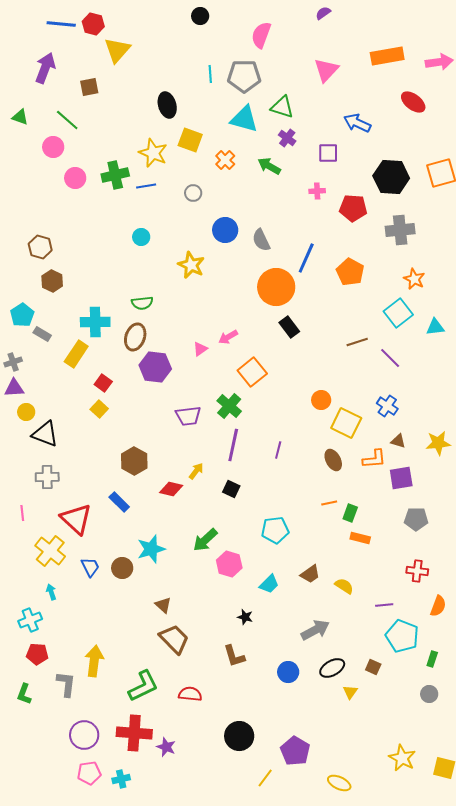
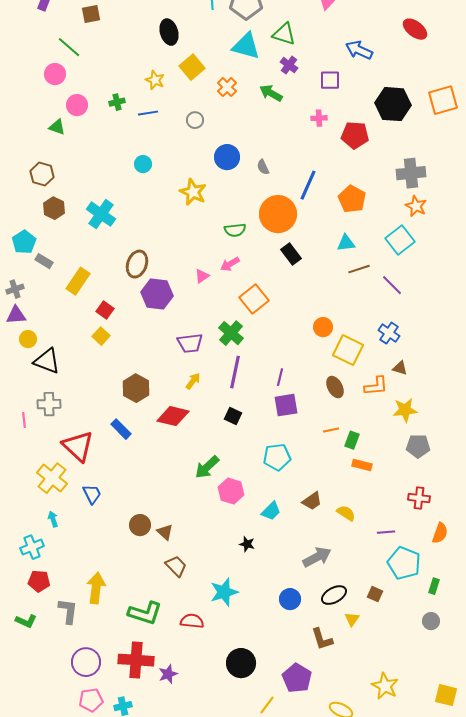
green triangle: (20, 117) -> (57, 127), moved
yellow square: (190, 140) -> (192, 67), turned 30
yellow star: (153, 153) -> (155, 80), size x0.7
green cross: (115, 175) -> (117, 102), size x0.6
gray cross: (400, 230) -> (411, 173), moved
gray semicircle: (261, 240) -> (263, 167), size x0.7
green semicircle: (142, 303) -> (235, 230), moved
cyan cross: (95, 322) -> (101, 214), moved, turned 36
cyan triangle: (435, 327) -> (346, 243), moved
yellow star: (438, 443) -> (405, 410), moved
yellow arrow: (196, 471) -> (193, 381), moved
purple square: (401, 478) -> (286, 405), moved
red diamond: (171, 489) -> (173, 416), size x1.4
pink line: (22, 513) -> (24, 420), moved
cyan star: (151, 549) -> (224, 592), moved
brown circle: (122, 568) -> (140, 525), moved
brown trapezoid: (174, 639) -> (176, 566), size x0.7
brown L-shape: (234, 656) -> (322, 639), moved
green L-shape: (143, 686) -> (145, 613), turned 44
green L-shape: (24, 694) -> (26, 621), turned -85
purple star: (166, 747) -> (168, 674), turned 30
yellow star: (402, 758) -> (385, 686), moved

